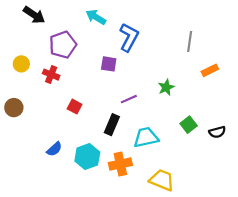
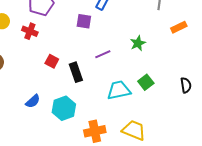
black rectangle: (112, 125) -> (76, 72), moved, turned -42
green square: (189, 125) -> (146, 82), moved
black semicircle: (217, 132) -> (186, 85), turned -84
orange cross: (120, 164) -> (95, 131), moved

